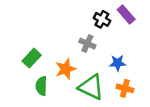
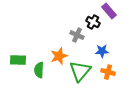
black cross: (102, 19) -> (93, 22), moved
green rectangle: (32, 58) -> (18, 60), moved, turned 49
green triangle: (91, 87) -> (80, 71), turned 45

